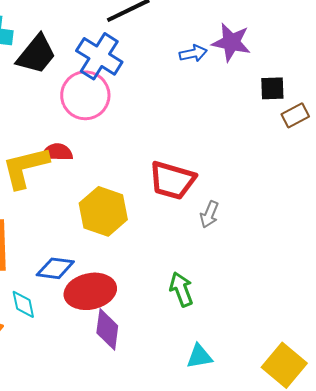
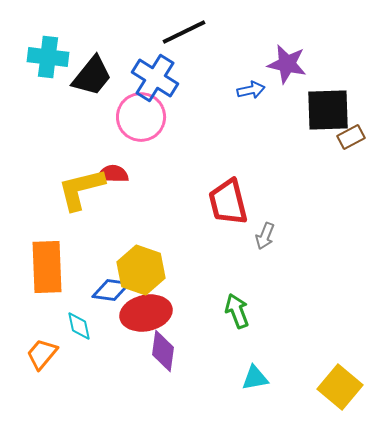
blue arrow: (193, 53) -> (251, 90), moved
black square: (272, 88) -> (328, 110), size x1.8
red trapezoid: (172, 180) -> (228, 202), turned 60
yellow hexagon: (103, 211) -> (141, 270), moved

